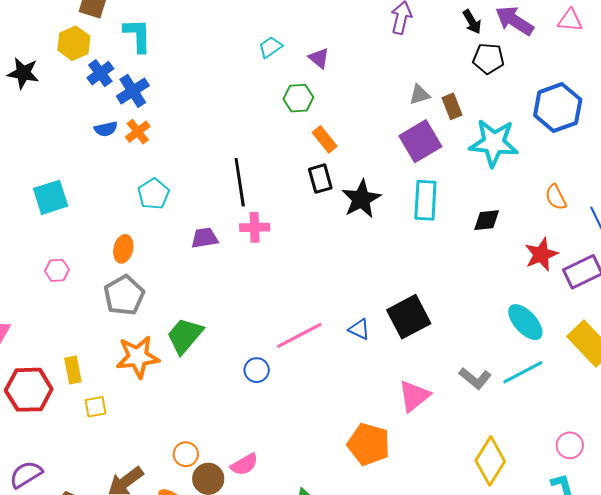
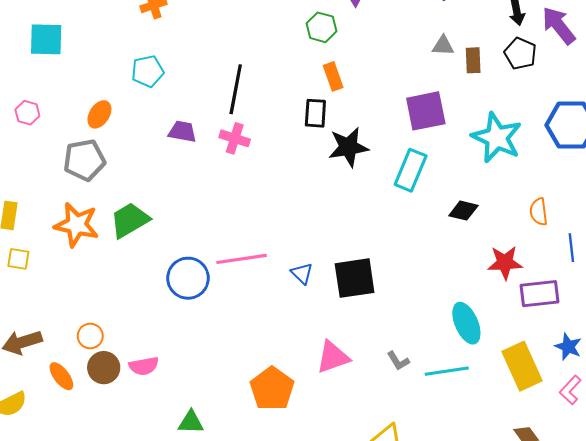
gray triangle: (420, 95) -> (443, 46), moved
brown rectangle: (452, 106) -> (473, 60), moved
blue circle: (257, 370) -> (188, 278), size x1.6
gray L-shape: (475, 378) -> (398, 361), size x0.7

